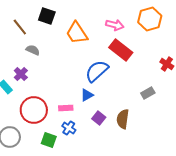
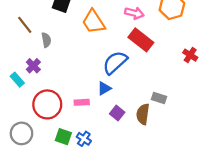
brown line: (20, 27) -> (25, 25), moved
gray semicircle: (33, 50) -> (46, 40), turned 56
gray rectangle: (148, 93) -> (159, 98), moved, turned 48
blue cross: (69, 128) -> (84, 139), moved

